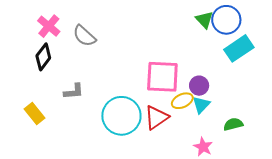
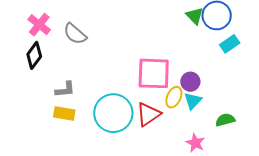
cyan rectangle: (239, 48) -> (230, 44), size x0.7
yellow ellipse: (182, 101) -> (174, 97), turned -40
yellow rectangle: (34, 114) -> (64, 113), moved, turned -40

